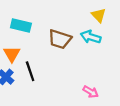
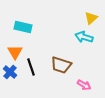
yellow triangle: (99, 15) -> (91, 18), turned 32
brown trapezoid: (60, 39) -> (61, 65), moved

